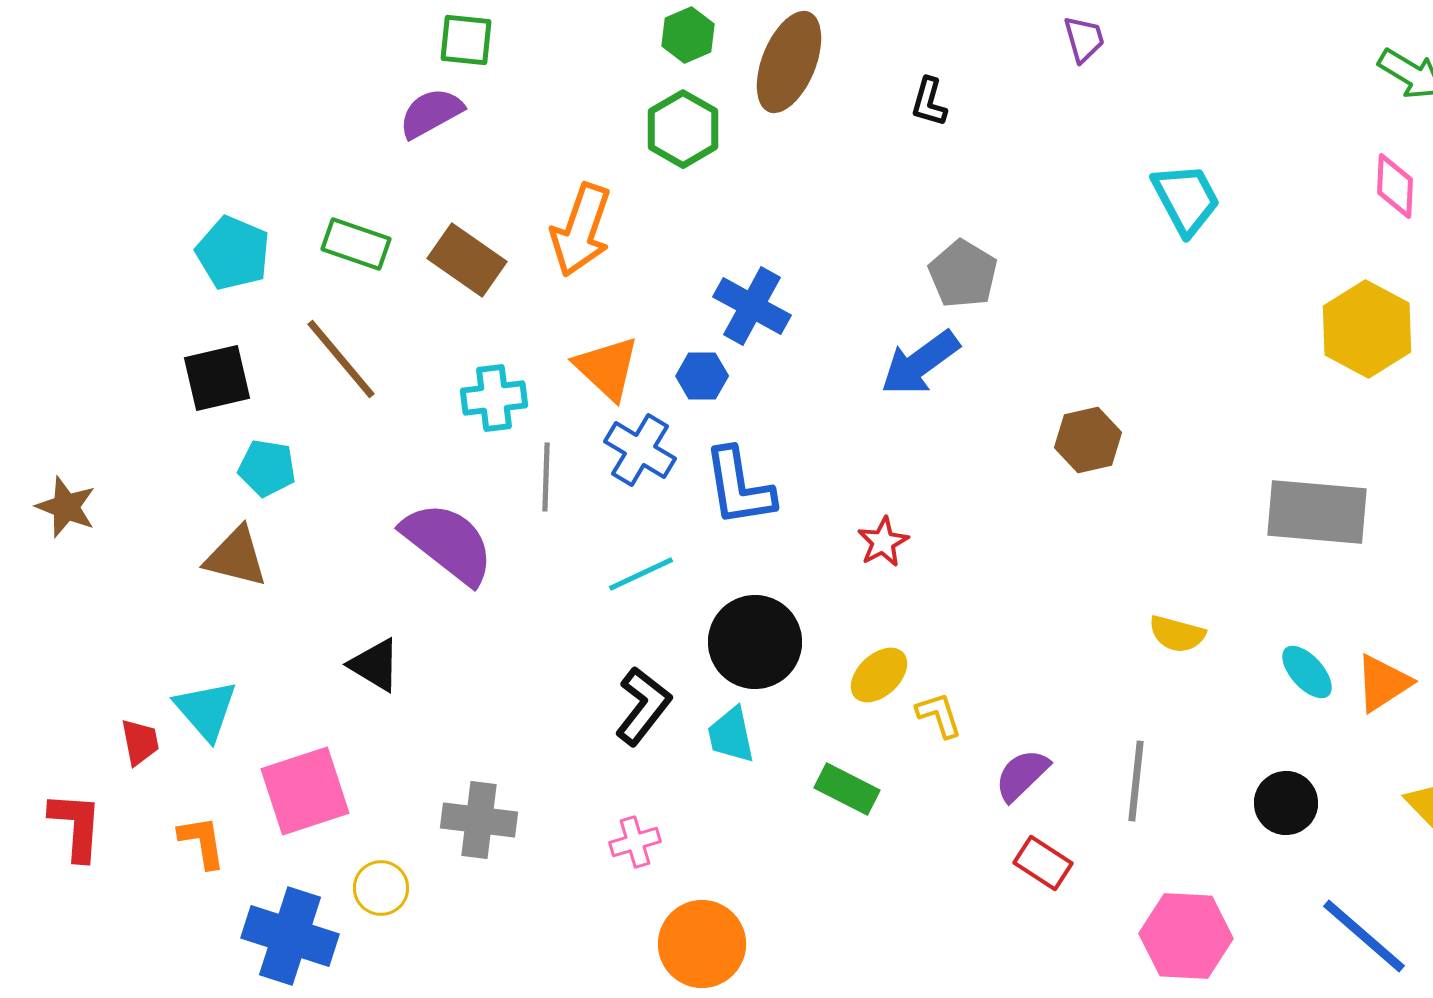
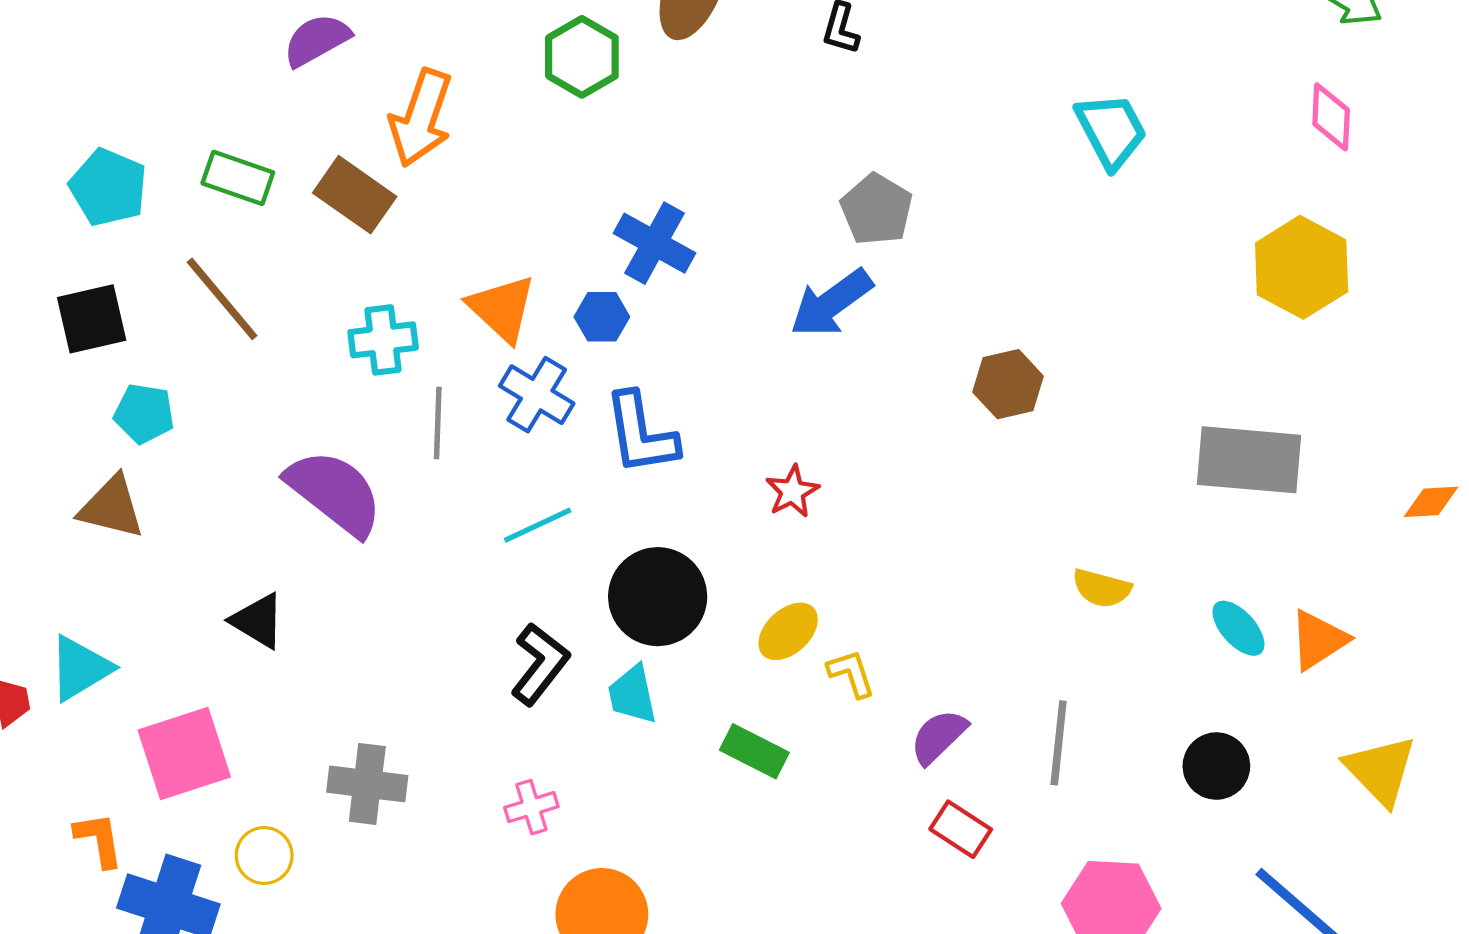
orange arrow: (581, 230) -> (421, 118), moved
cyan triangle: (206, 710) -> (80, 668), turned 40
orange L-shape: (202, 842) -> (99, 840), moved

